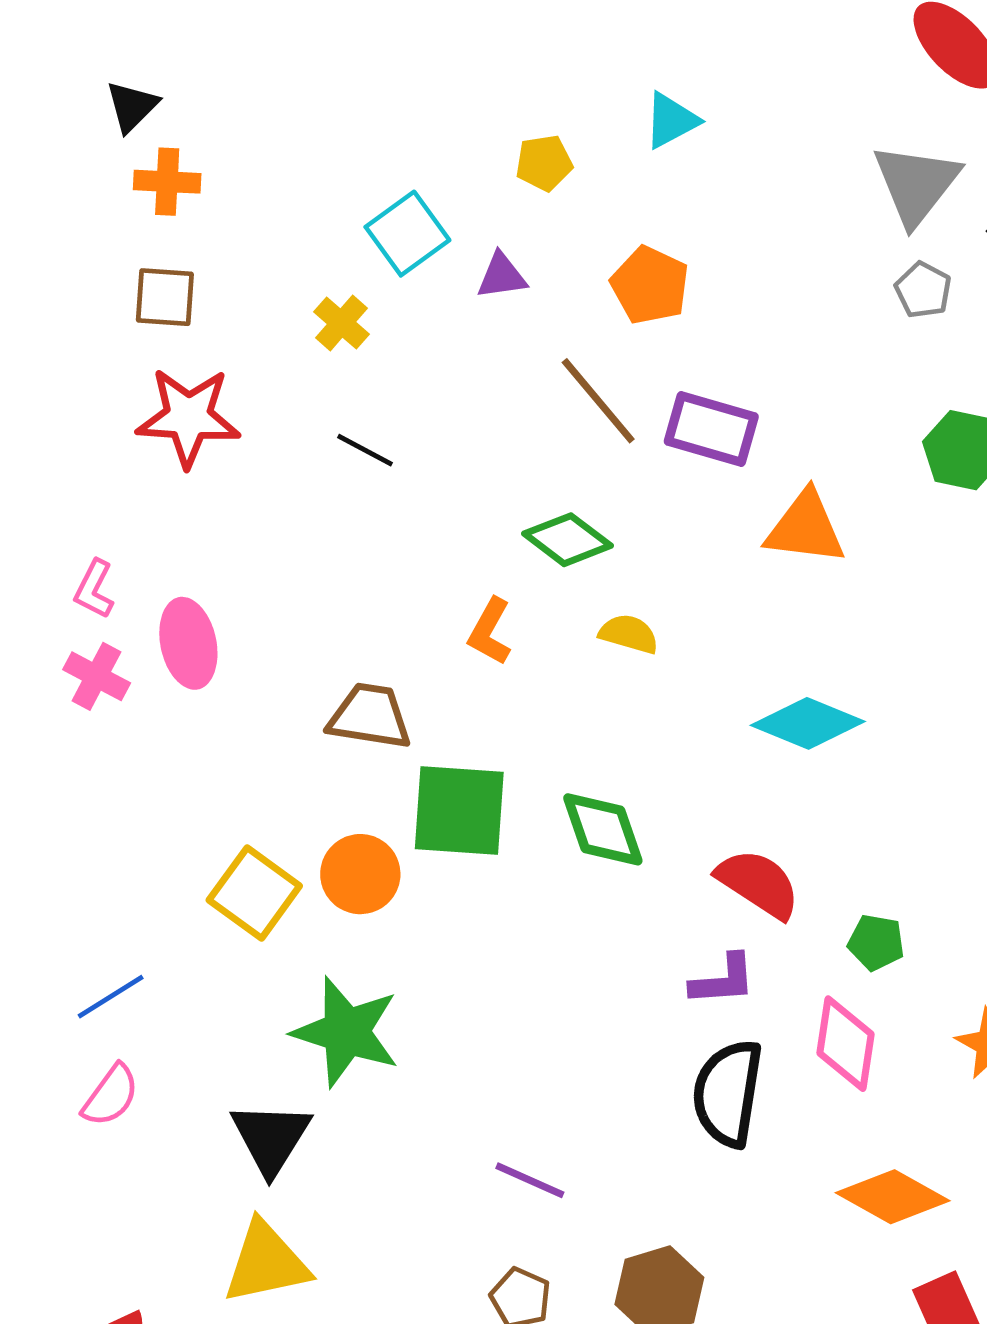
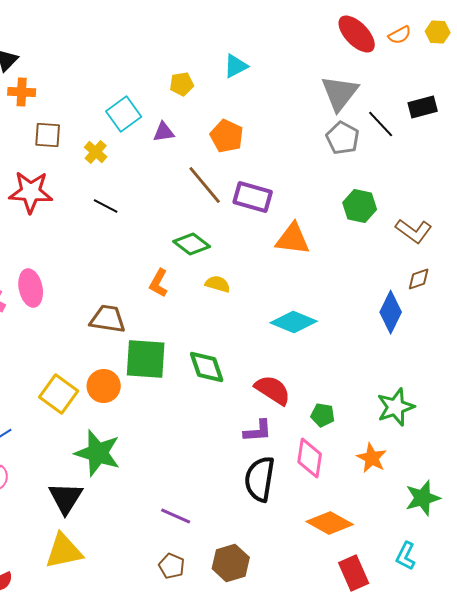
gray pentagon: (923, 290) -> (343, 138), size x1.4
brown square: (165, 297) -> (48, 135), moved

